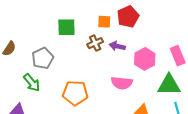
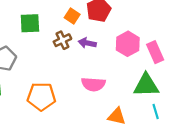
orange square: (104, 22) -> (72, 16), turned 32
pink hexagon: (145, 59) -> (128, 44), moved

